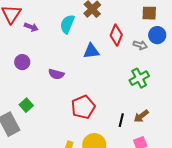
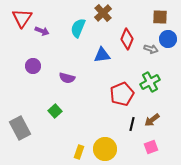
green square: (26, 105) -> (55, 111), moved
red pentagon: (83, 107) -> (122, 94), moved

